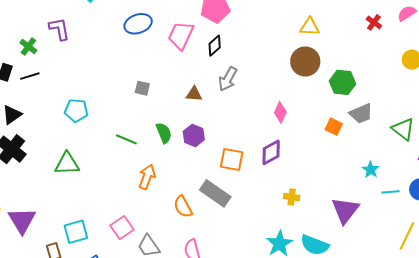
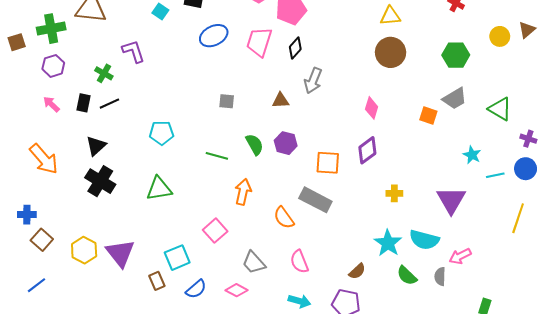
green hexagon: (343, 82) -> (456, 55), moved
pink square: (122, 228) -> (215, 231), moved

